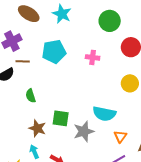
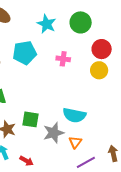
cyan star: (62, 14) -> (47, 24), moved
yellow circle: (130, 83) -> (99, 70), moved
orange triangle: (120, 136) -> (75, 142), moved

